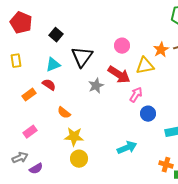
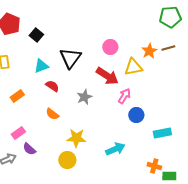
black square: (56, 35) -> (36, 35), moved
red semicircle: (49, 85) -> (52, 86), moved
gray star: (96, 86) -> (84, 97), moved
yellow star: (74, 137) -> (76, 138), moved
purple semicircle: (36, 169) -> (29, 149), moved, turned 72

